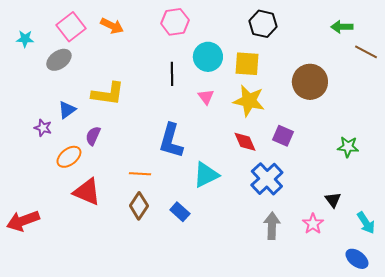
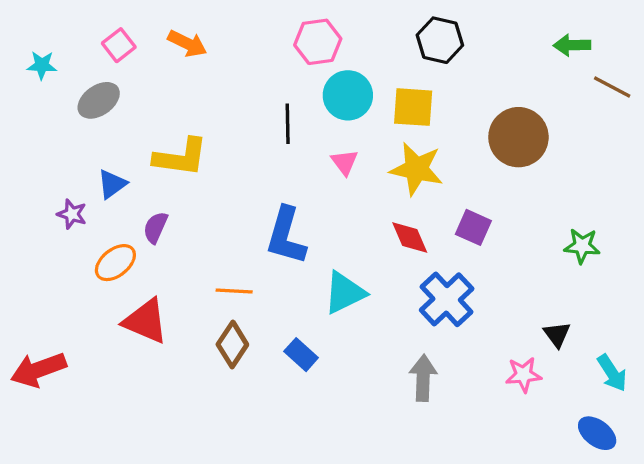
pink hexagon: (175, 22) -> (318, 42), moved
pink square: (71, 27) -> (119, 45), size x0.7
pink star: (313, 224) -> (523, 375), turned 30
gray arrow: (272, 226) -> (423, 378), moved

